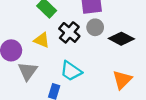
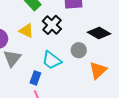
gray circle: (95, 27) -> (79, 50), moved

